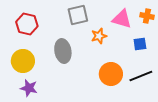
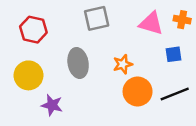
orange star: (99, 36) -> (123, 64), moved
purple star: (29, 88) -> (52, 105), moved

